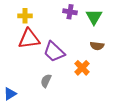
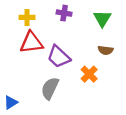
purple cross: (70, 12) -> (64, 13), moved
gray semicircle: (46, 81) -> (50, 88), size x1.5

